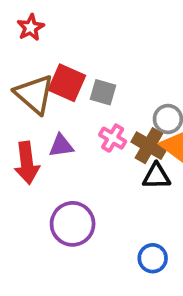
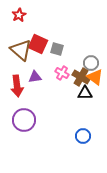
purple circle: (73, 224) -> (24, 120), moved

